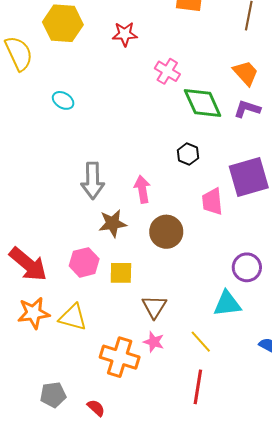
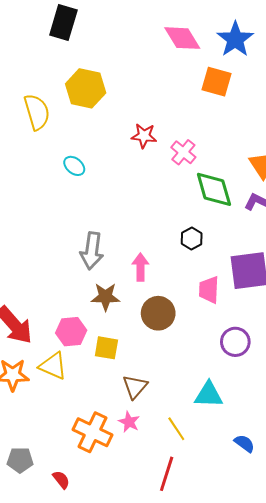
red star: (125, 34) -> (144, 136), moved
purple circle: (247, 267) -> (235, 342), moved
yellow triangle: (73, 317) -> (53, 366), moved

